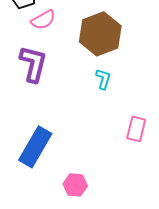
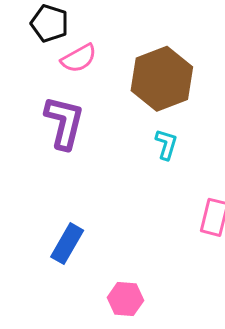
blue rectangle: (35, 147) -> (67, 244), size x0.7

